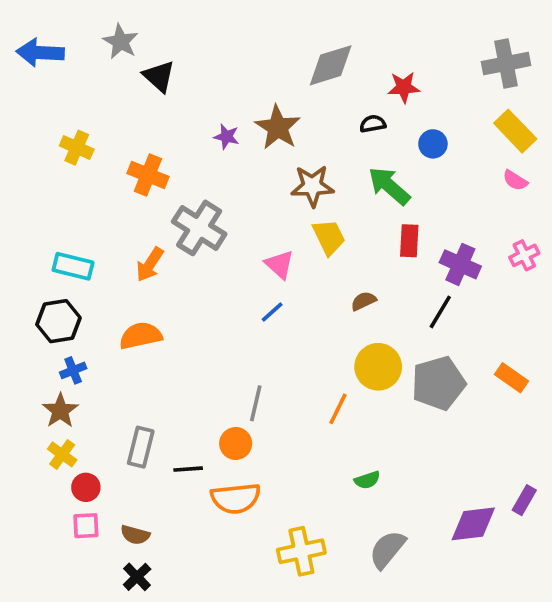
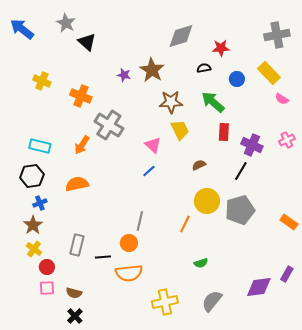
blue arrow: (40, 53) -> (22, 29), turned 35
yellow rectangle: (515, 131) -> (269, 73), moved
orange rectangle: (512, 378) -> (289, 222), moved

